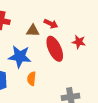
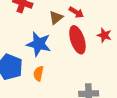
brown triangle: (33, 31) -> (56, 18), turned -48
orange semicircle: (32, 79) -> (38, 74), moved

